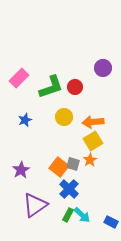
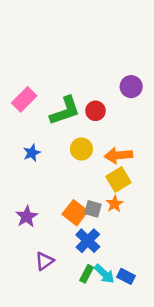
purple triangle: (35, 205) -> (45, 261), size x0.6
blue rectangle: (111, 222) -> (126, 276), moved

